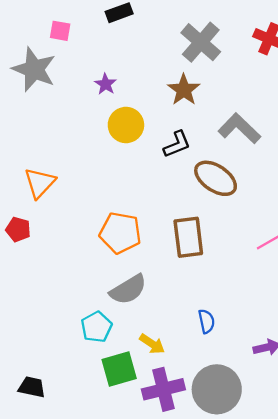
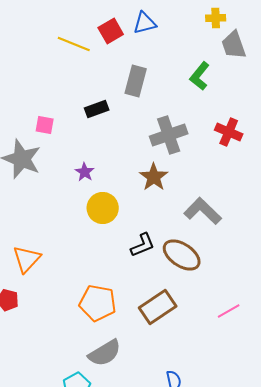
gray cross: (201, 42) -> (169, 135), turned 30
black L-shape: (177, 144) -> (143, 245), moved
brown rectangle: (188, 237) -> (158, 307), turned 63

